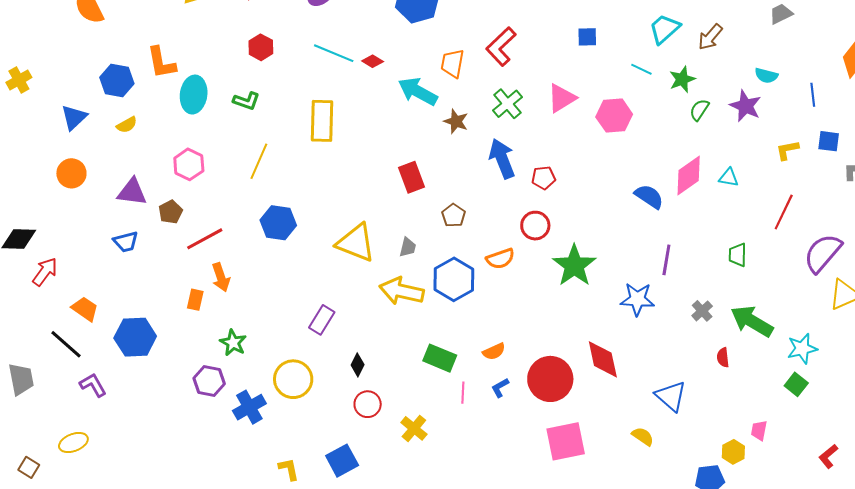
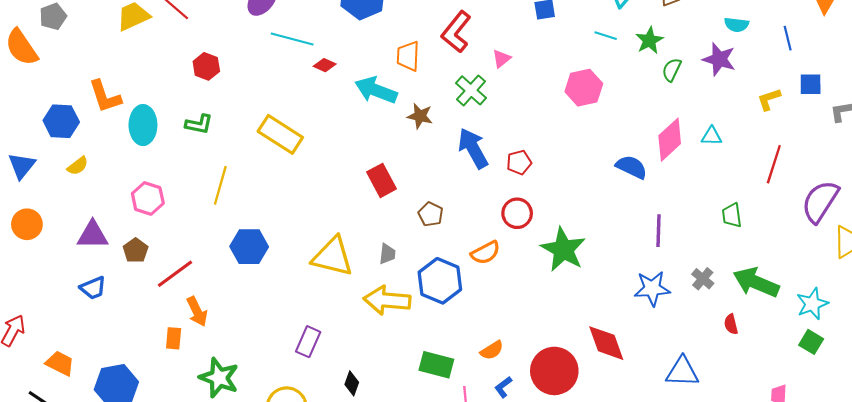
cyan line: (334, 53) -> (292, 39), moved
pink triangle: (562, 98) -> (501, 59), moved, size x0.6
yellow rectangle: (322, 121) -> (280, 134), turned -51
blue star: (637, 299) -> (652, 288), moved
green star: (233, 343) -> (219, 378), size x1.4
blue triangle: (671, 396) -> (682, 372), turned -32

